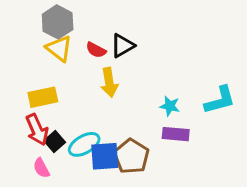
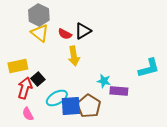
yellow rectangle: (43, 97) -> (18, 66), moved
cyan star: (170, 106) -> (104, 81), moved
red arrow: (37, 130) -> (25, 88), turned -140
black square: (55, 141) -> (38, 79), moved

